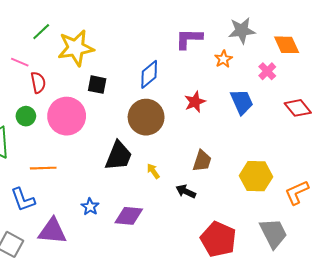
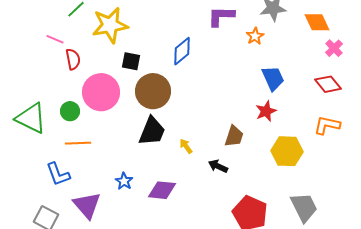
pink cross: (267, 71) -> (334, 48), moved
red star: (195, 102) -> (266, 111), moved
green circle: (26, 116) -> (70, 111), moved
brown circle: (146, 117) -> (153, 91), moved
orange L-shape: (297, 192) -> (327, 125), moved, turned 36
purple triangle: (52, 231) -> (87, 205), turned 44

